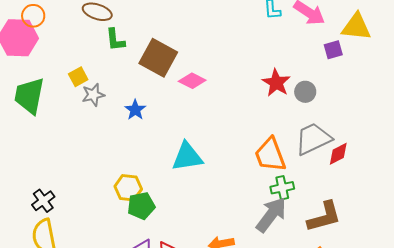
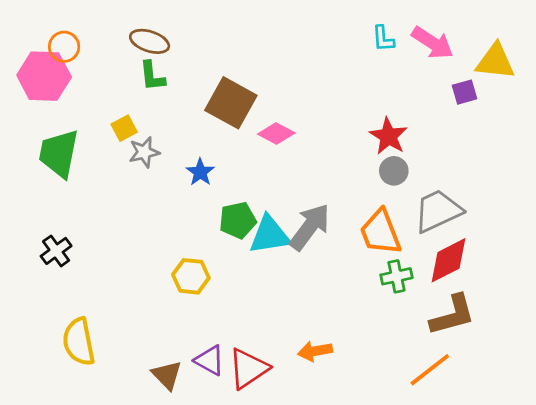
green L-shape: (115, 40) -> (152, 76), moved
gray circle: (305, 92) -> (394, 171), moved
red diamond: (338, 154) -> (449, 260), moved, size x1.5
black cross: (43, 201) -> (56, 251), moved
green pentagon: (141, 206) -> (238, 220), moved
gray arrow: (271, 215) -> (310, 227), moved

